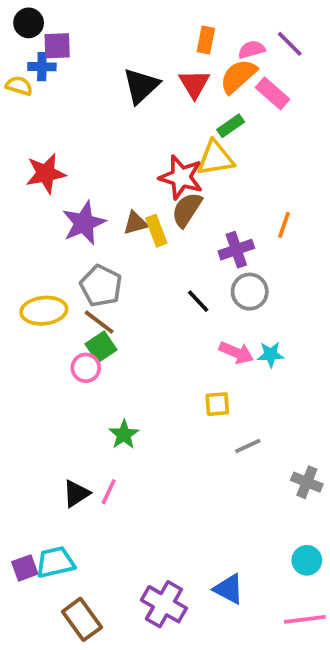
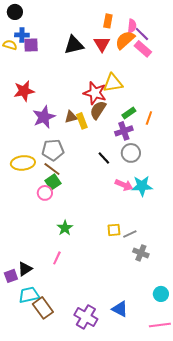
purple line: (290, 44) -> (142, 34), moved
purple square: (57, 46) -> (31, 45), moved
pink semicircle: (252, 50) -> (132, 26), turned 112
black triangle: (141, 86) -> (74, 45), turned 30
green rectangle: (231, 126) -> (129, 113), moved
gray pentagon: (101, 286) -> (53, 150), turned -30
cyan star: (271, 354) -> (142, 186), size x1.5
yellow square: (217, 404) -> (114, 230), moved
gray cross: (307, 482) -> (141, 253), moved
black triangle: (76, 494) -> (25, 269), moved
purple square: (25, 568) -> (11, 276), moved
brown rectangle: (82, 619) -> (43, 308), moved

